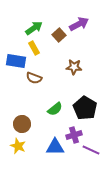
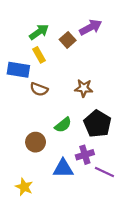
brown star: (74, 67) -> (84, 88), moved
brown circle: (22, 124) -> (36, 142), moved
yellow star: (18, 146) -> (24, 187), moved

